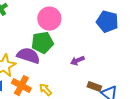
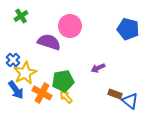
green pentagon: (42, 43) -> (63, 81), moved
purple semicircle: (28, 56) -> (49, 42), moved

